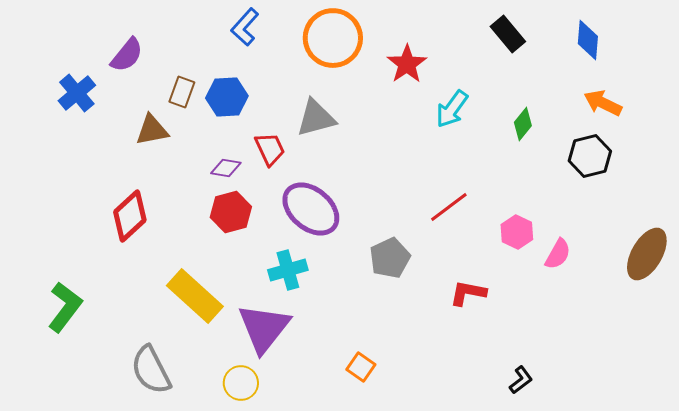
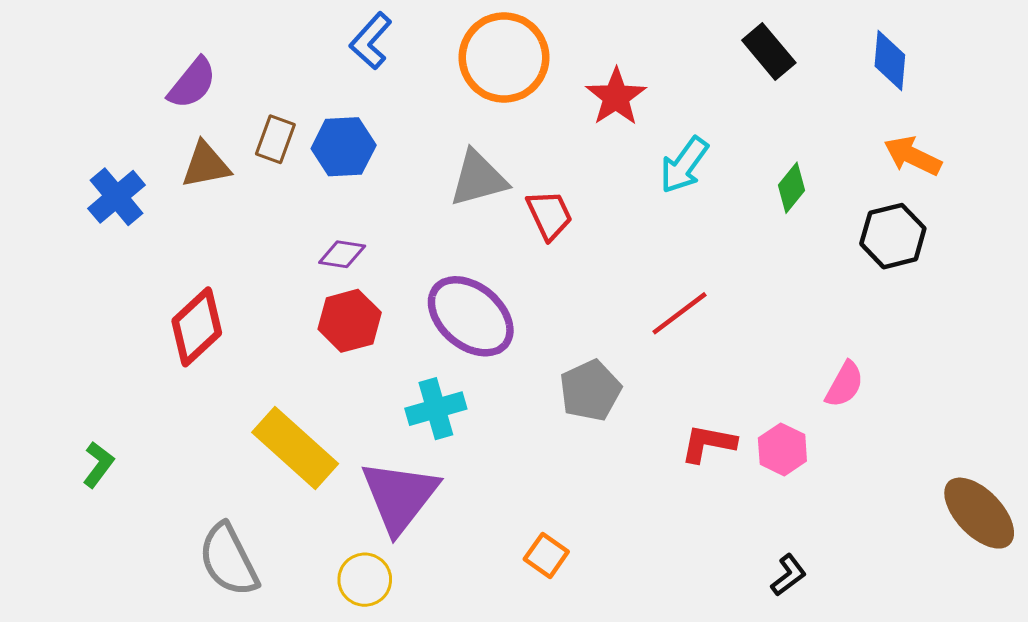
blue cross: (77, 93) -> (117, 197), moved
brown triangle: (152, 130) -> (206, 165), moved
red trapezoid: (270, 149) -> (549, 215), moved
pink hexagon: (517, 232) -> (782, 449), moved
brown ellipse: (647, 254) -> (979, 513), moved, turned -74
green L-shape: (65, 307) -> (98, 465), size x0.6

